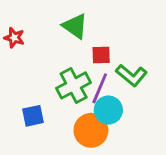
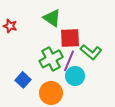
red square: (101, 55) -> (70, 38), size x1.5
blue square: (33, 116) -> (23, 80), turned -35
orange circle: (91, 130) -> (51, 93), moved

